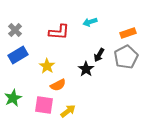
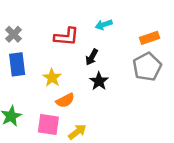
blue rectangle: (18, 55) -> (17, 64), turned -66
black arrow: (99, 55) -> (92, 57), moved

